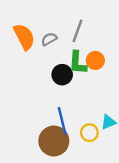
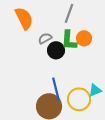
gray semicircle: (49, 39) -> (45, 38), moved
yellow circle: (89, 133) -> (79, 99), size x1.5

